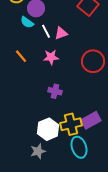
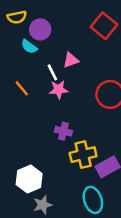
white line: (46, 31) -> (52, 72), moved
yellow cross: (71, 124) -> (83, 155), moved
white hexagon: (48, 129) -> (29, 179), moved

